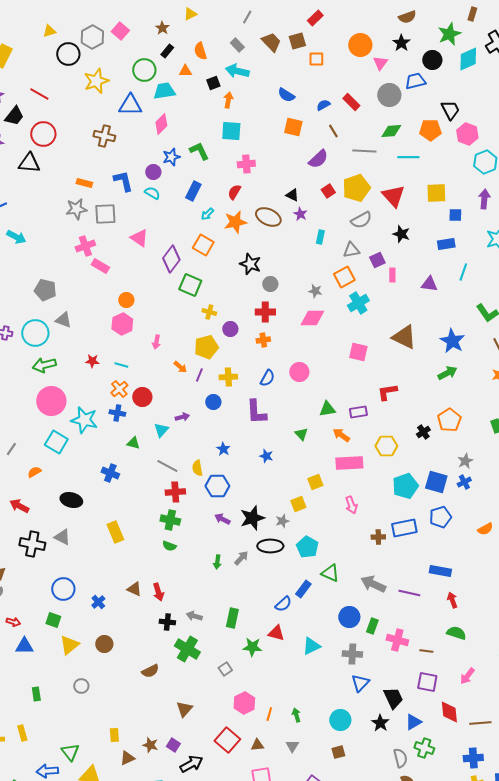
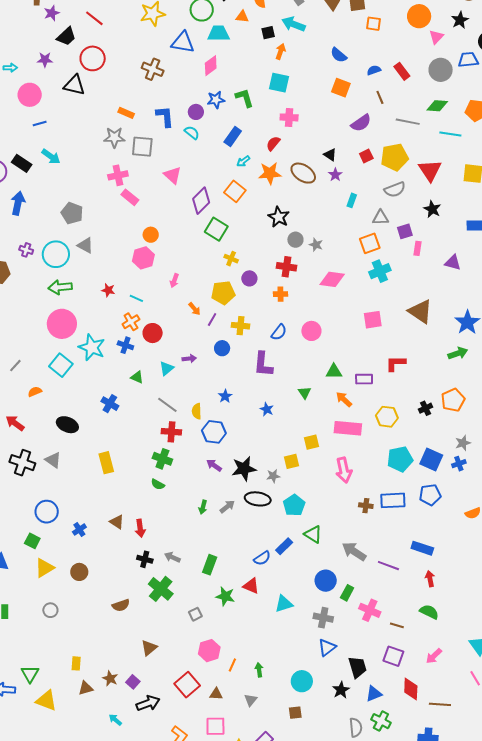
gray star: (315, 291) -> (316, 245), moved
pink square: (358, 352) -> (373, 320), turned -30
pink arrow: (351, 505) -> (344, 470), size x1.4

